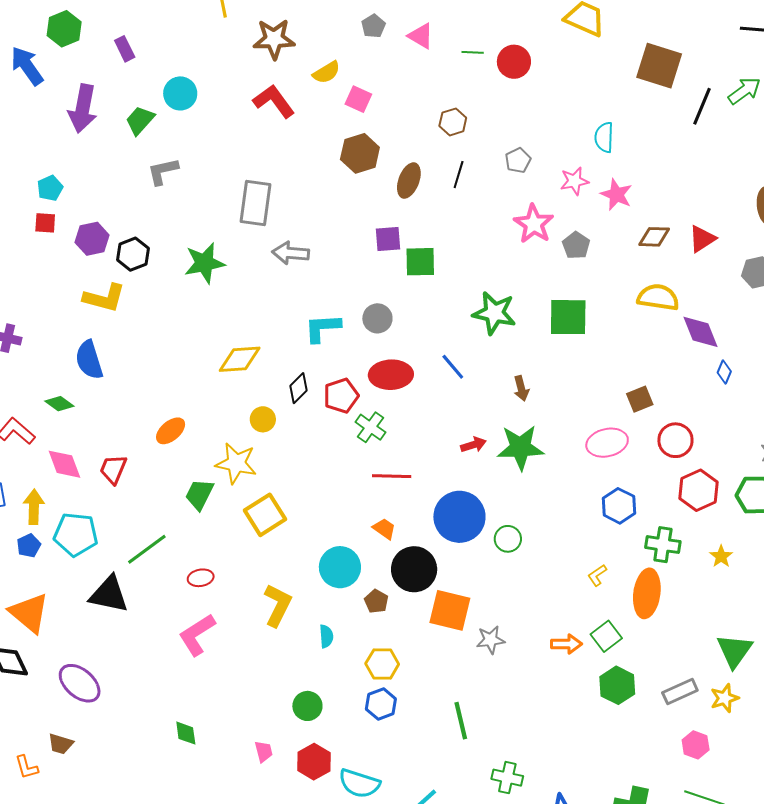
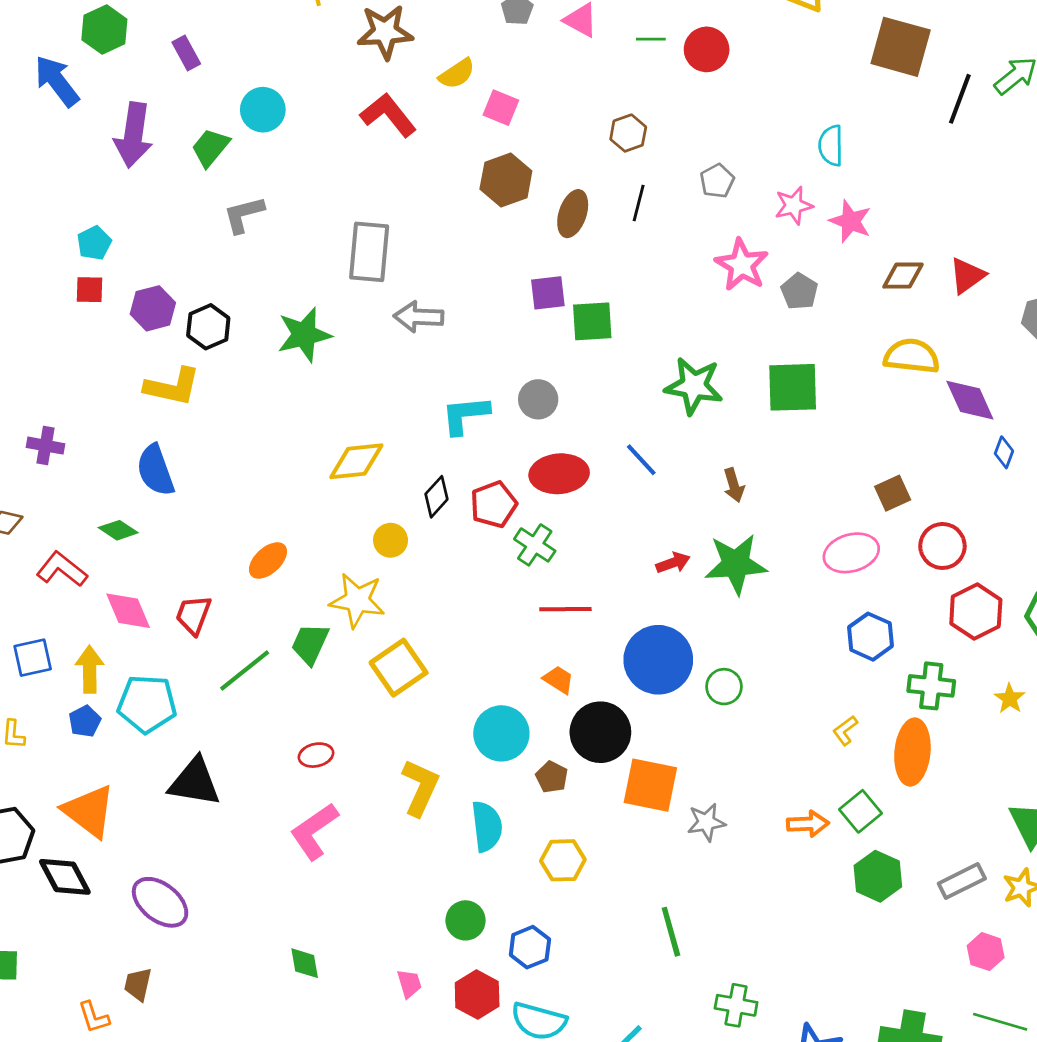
green line: (147, 549) -> (245, 671), moved
cyan semicircle: (326, 636) -> (487, 826), size x1.6
blue hexagon: (381, 704) -> (530, 947), moved
brown trapezoid: (61, 744) -> (138, 984), turned 88

